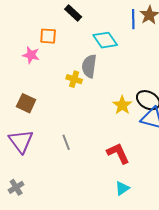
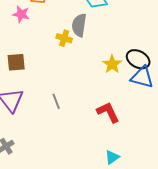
brown square: (26, 103) -> (16, 62), turned -30
cyan triangle: (122, 188) -> (112, 157), moved

